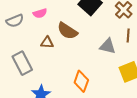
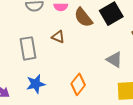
brown semicircle: (67, 31) -> (83, 17), moved

